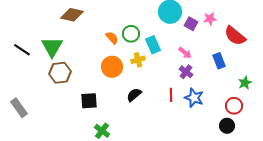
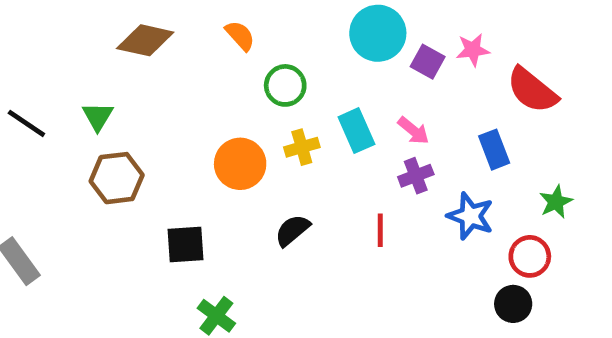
orange semicircle: (112, 38) -> (240, 36), moved
cyan rectangle: (153, 45) -> (356, 131), moved
green triangle: (52, 47) -> (98, 116), size x0.6
purple cross: (186, 72) -> (416, 176), turned 32
blue star: (194, 98) -> (470, 216), moved

